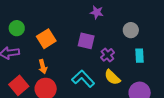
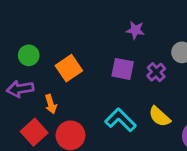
purple cross: (107, 55) -> (156, 72), moved
orange arrow: (43, 67) -> (51, 104), moved

